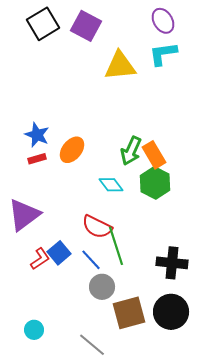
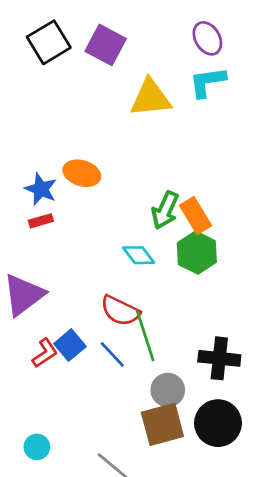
orange ellipse: (72, 150) -> (82, 173), moved, turned 68
gray circle: (102, 287) -> (168, 390), moved

